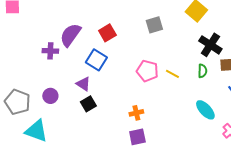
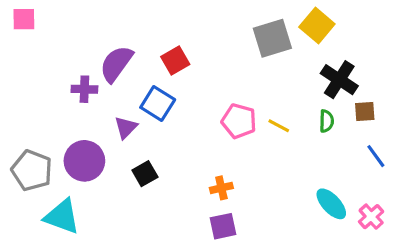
gray square: (154, 25) -> (272, 38), moved, size x1.4
purple triangle: (83, 84) -> (126, 127), moved, turned 42
purple circle: (50, 96) -> (84, 161), size x1.6
cyan ellipse: (205, 110) -> (331, 204), moved

